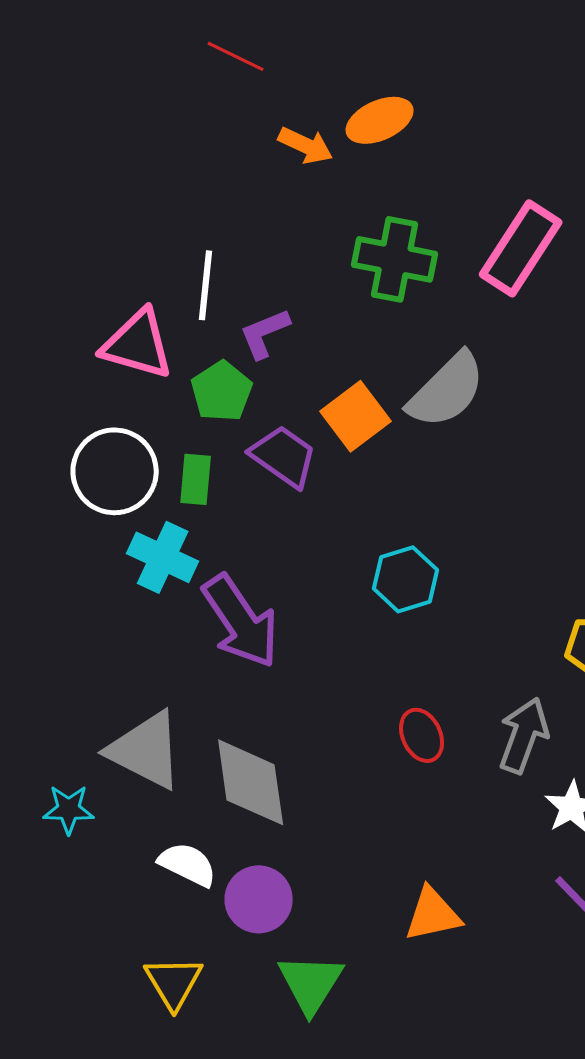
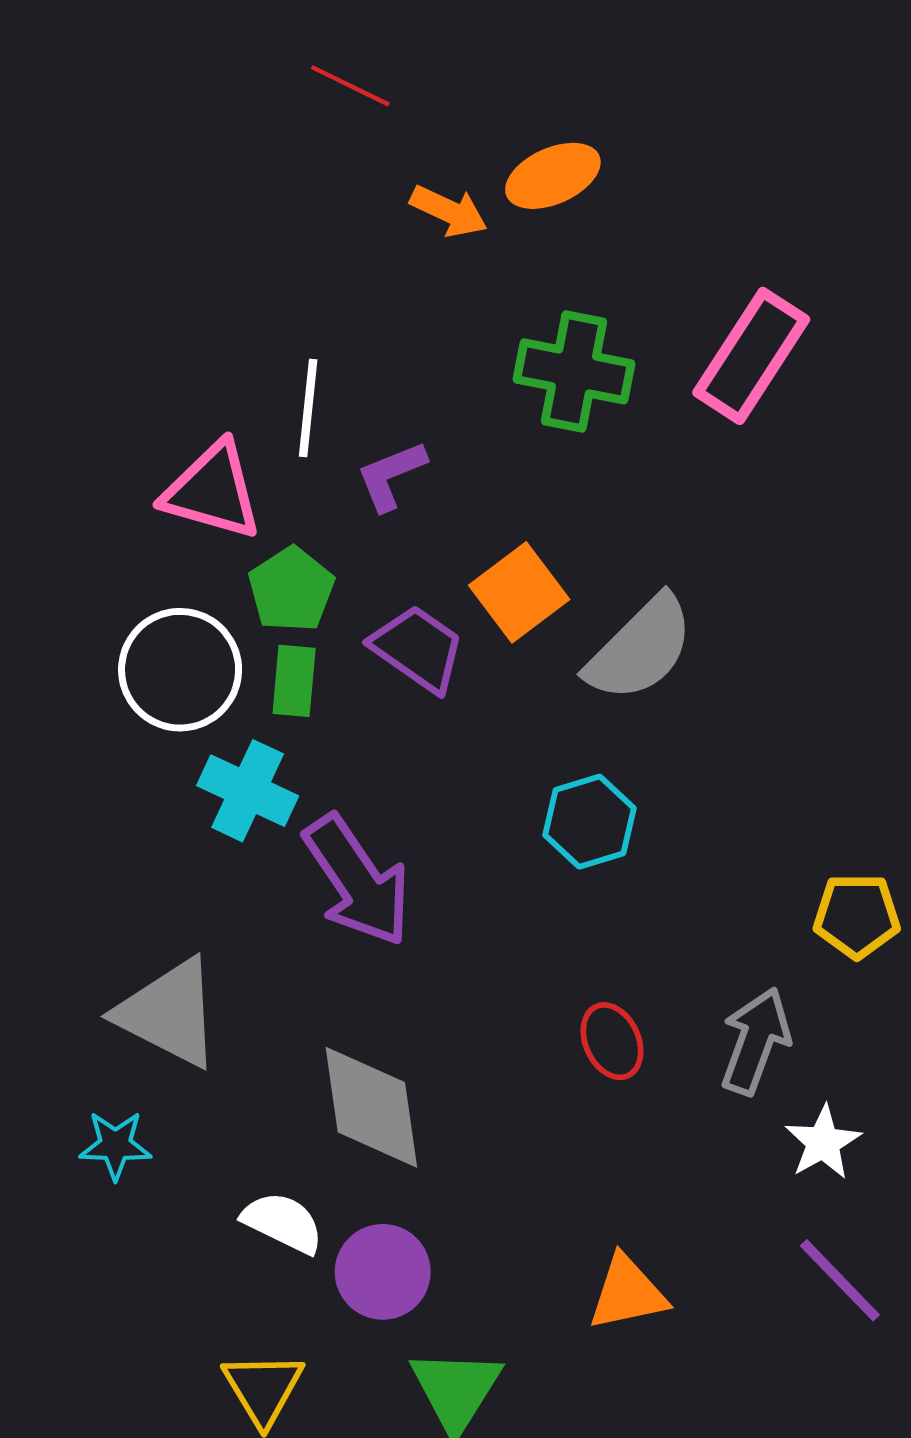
gray semicircle: (447, 390) -> (640, 649), moved
green pentagon: (222, 391) -> (291, 589), moved
gray triangle: (146, 750) -> (169, 1013), moved

